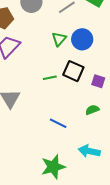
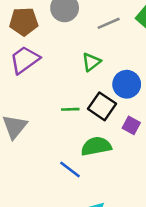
blue circle: (82, 39) -> (127, 84), moved
green semicircle: (92, 110) -> (96, 146), moved, size x1.6

